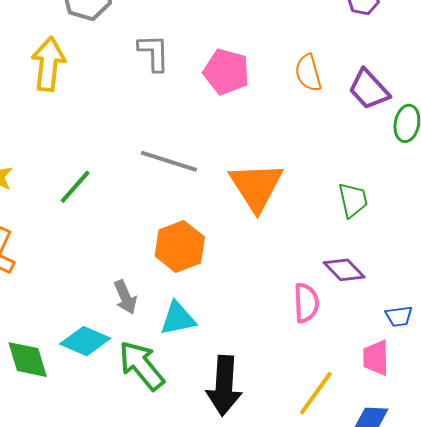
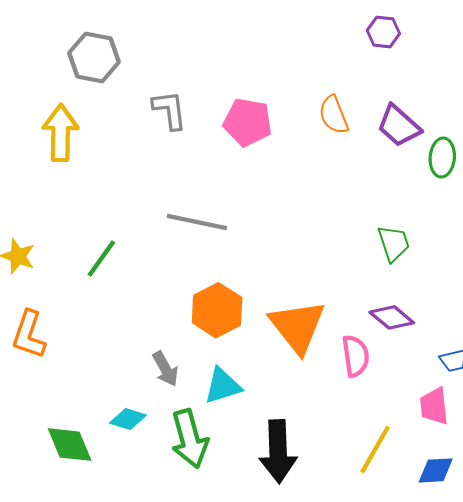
orange triangle: (256, 187) -> (297, 326), moved
cyan diamond: (85, 341) -> (128, 419), size x0.7
green arrow: (142, 366) -> (190, 439), turned -150

